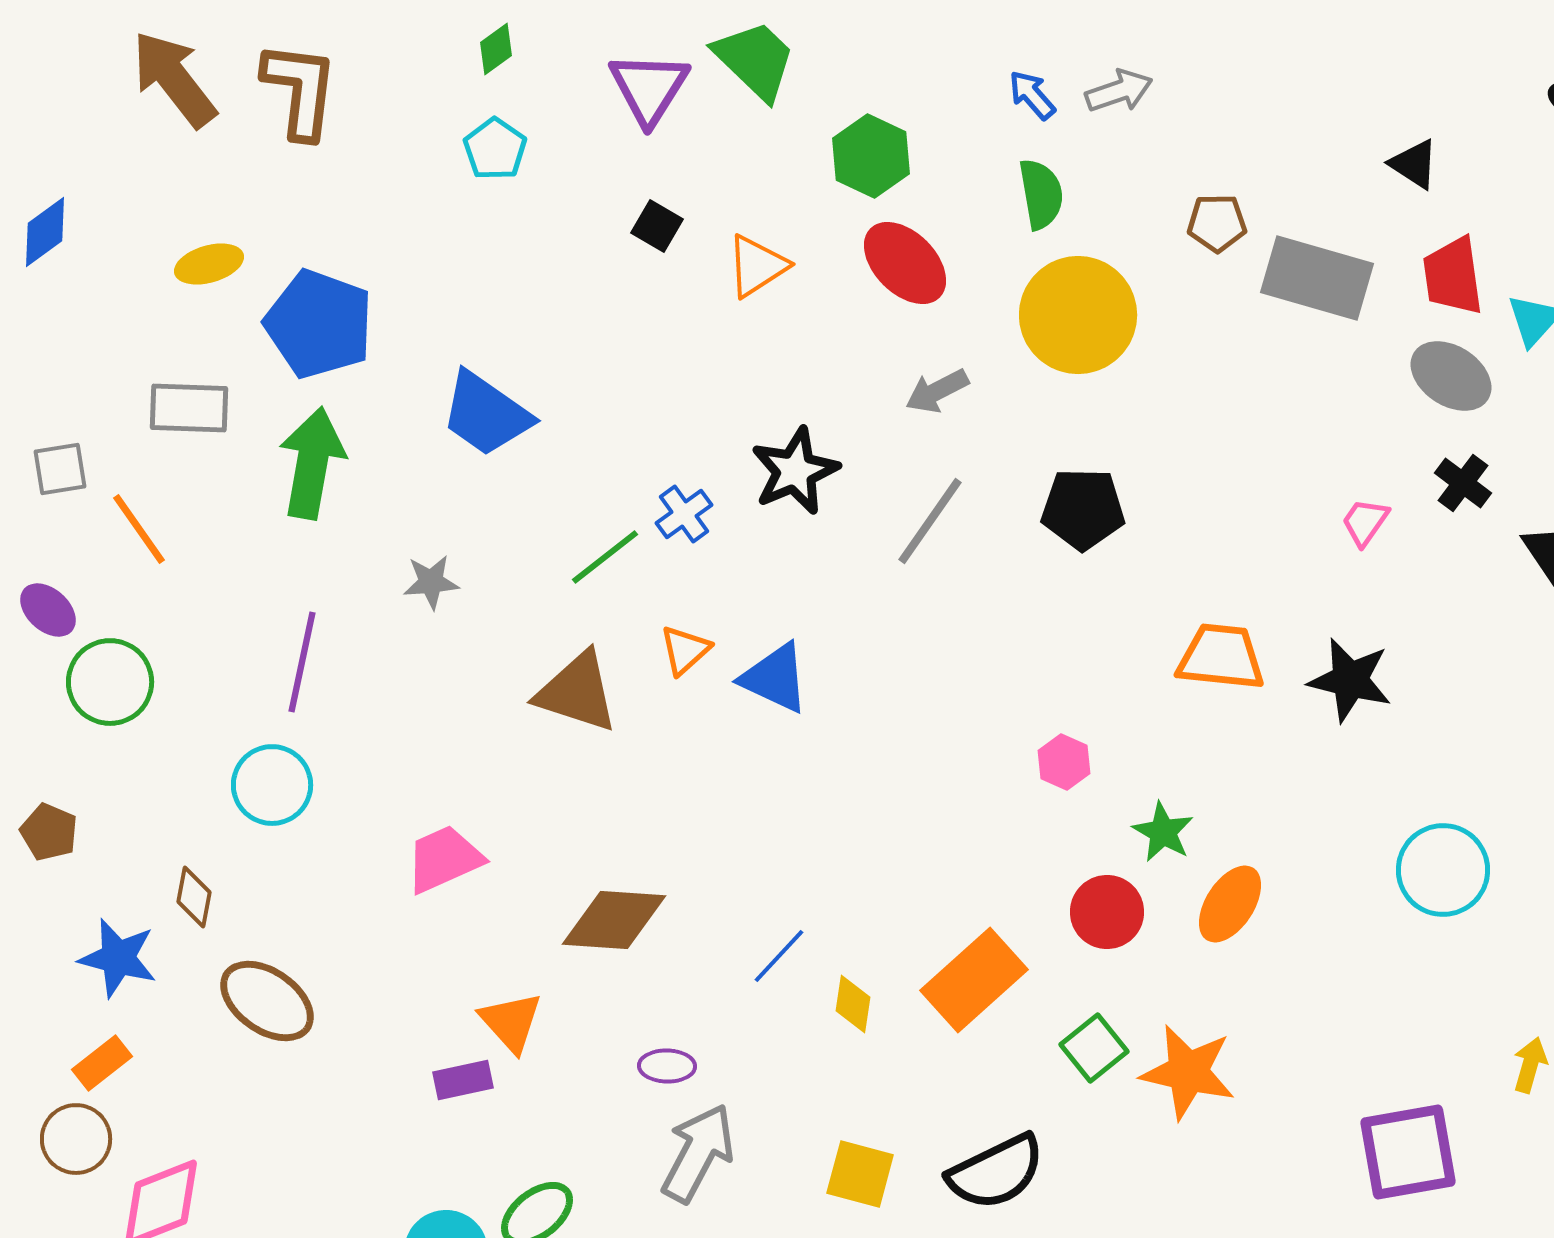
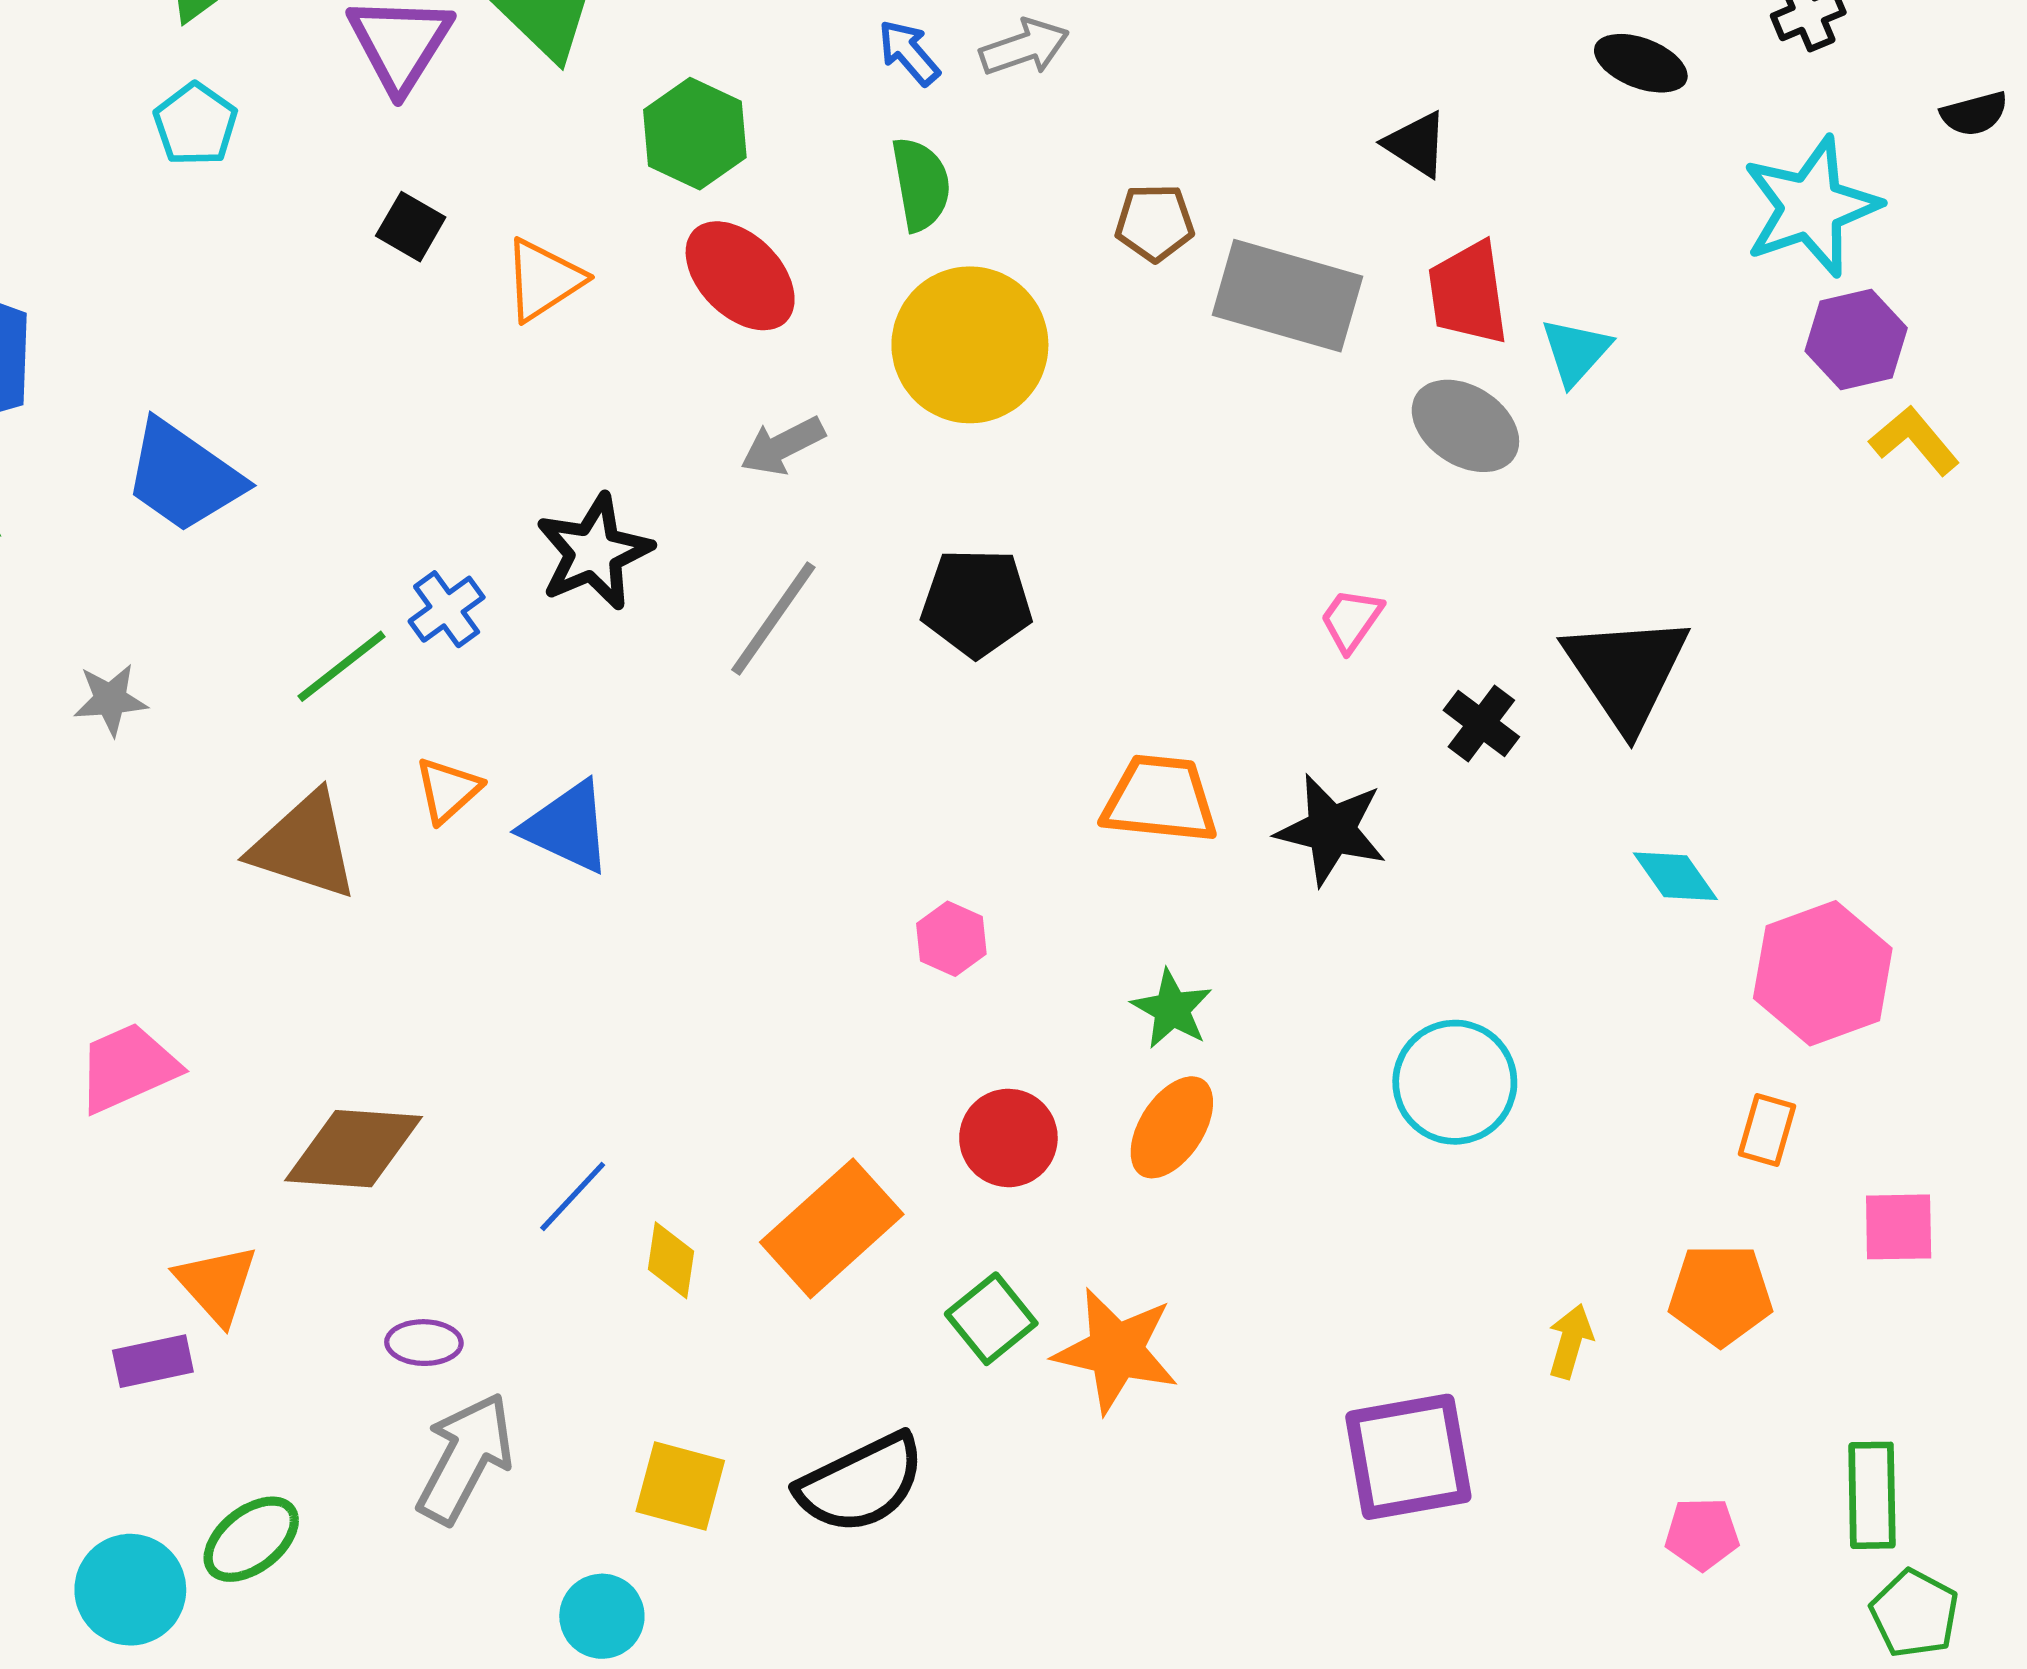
black cross: (1463, 483) -> (1481, 723), moved
green star: (1163, 832) -> (1172, 1009), moved

